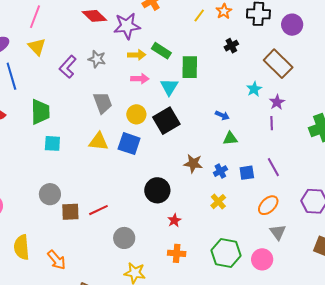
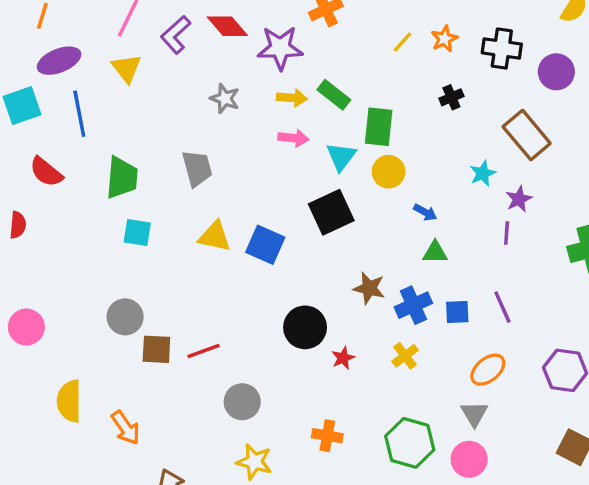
purple L-shape: (68, 67) -> (176, 35), moved
gray trapezoid: (103, 103) -> (197, 168), moved
yellow circle: (136, 114) -> (389, 172), moved
blue cross: (220, 171) -> (413, 305), size x1.5
red star: (174, 220) -> (343, 358), moved
gray triangle: (278, 232) -> (474, 414), moved

